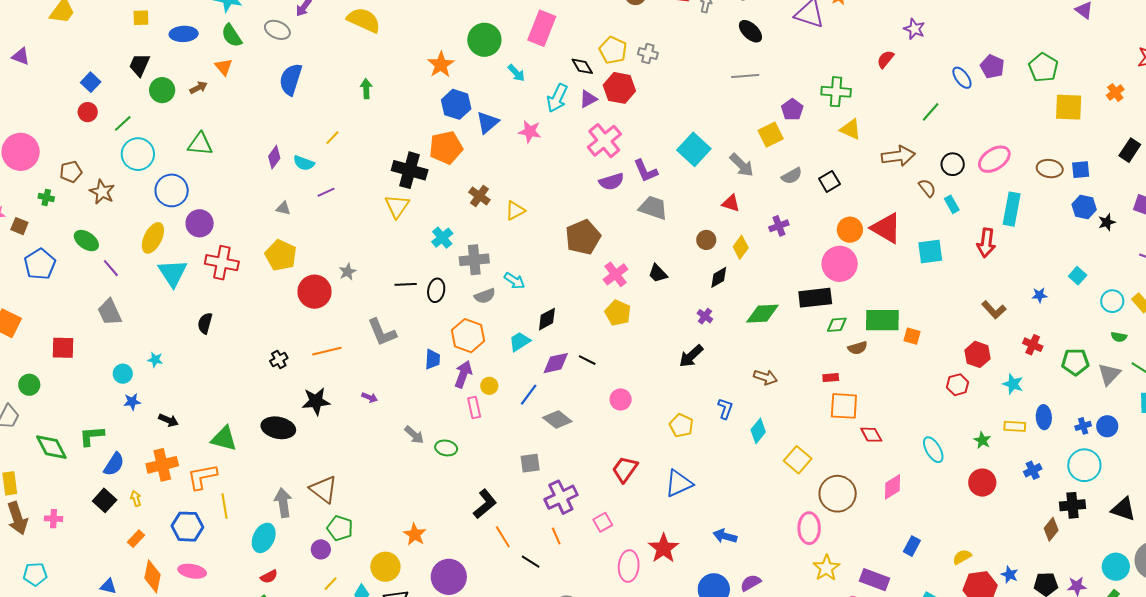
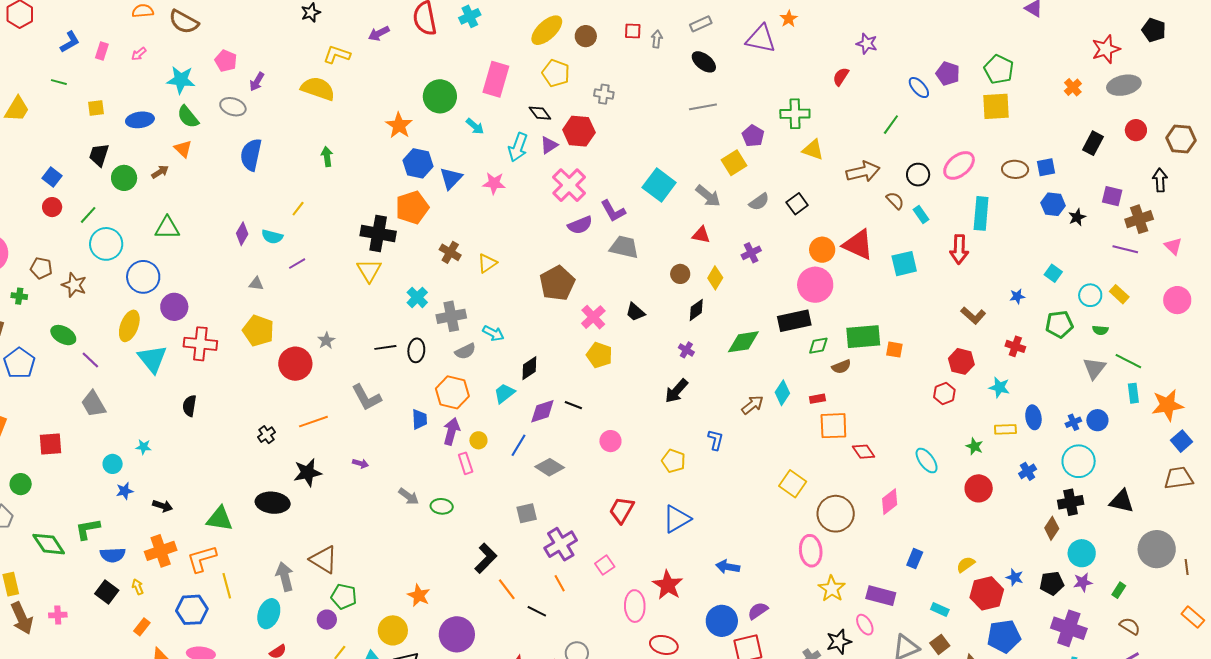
yellow pentagon: (613, 50) -> (556, 73), moved
yellow square: (1069, 107) -> (996, 106), moved
brown pentagon: (71, 172) -> (41, 268), turned 30
green pentagon: (1075, 362) -> (1059, 324), moved
brown arrow: (765, 377) -> (752, 405), turned -50
cyan diamond: (758, 431) -> (782, 393), moved
blue semicircle: (114, 464) -> (113, 555), turned 60
cyan circle: (1116, 567) -> (1082, 553), moved

